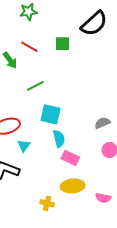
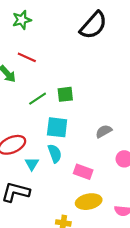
green square: (63, 44) -> (65, 94), moved
gray semicircle: (102, 123) -> (104, 131), moved
cyan semicircle: (59, 139) -> (55, 153), moved

